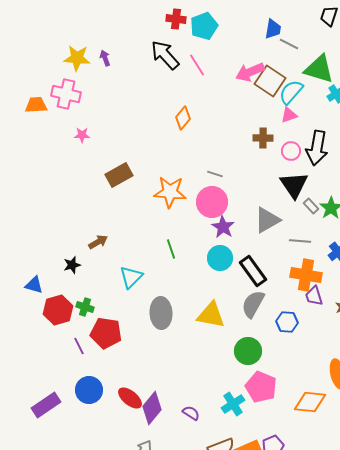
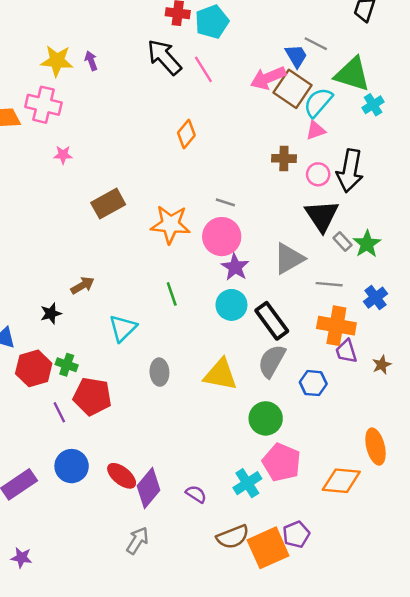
blue trapezoid: (273, 29) -> (296, 56), moved, turned -40
gray ellipse: (161, 313) -> (159, 372), size x0.7

